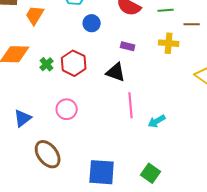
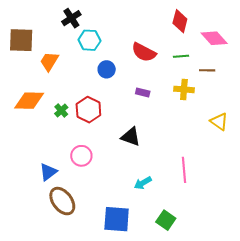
black triangle: (116, 72) -> (131, 137), moved
pink line: (131, 105) -> (184, 170), moved
blue triangle: (23, 118) -> (48, 172), moved
cyan arrow: (157, 121) -> (143, 183), moved

